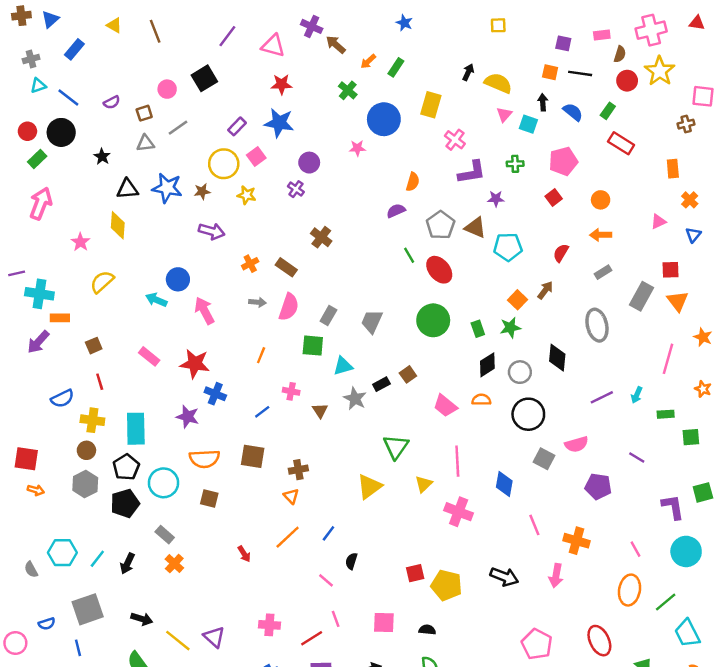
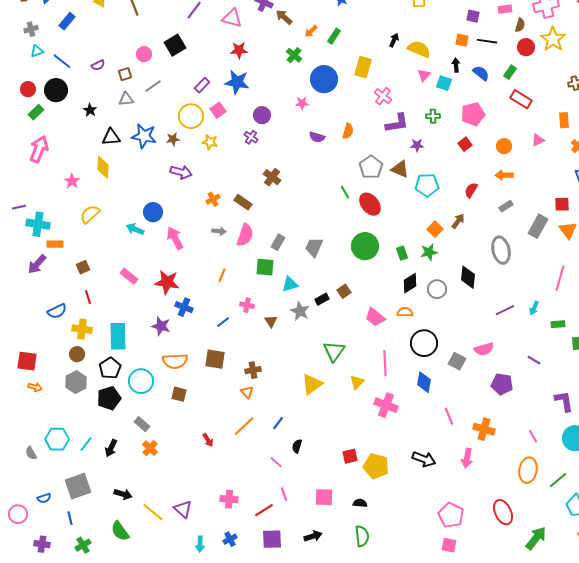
purple semicircle: (396, 211) -> (317, 137), moved, turned -140
pink triangle: (658, 222) -> (538, 140), moved
black circle: (528, 414) -> (424, 343), moved

